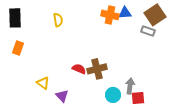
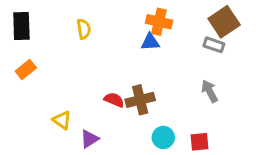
blue triangle: (125, 13) -> (150, 42), moved
orange rectangle: (18, 48) -> (26, 69), turned 32
gray arrow: (130, 86) -> (210, 91), moved, turned -35
purple triangle: (62, 96) -> (89, 139), turned 40

